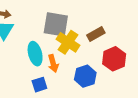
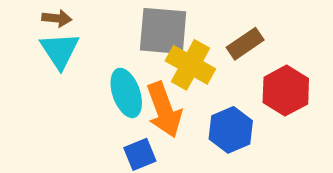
orange arrow: (53, 63) -> (164, 110), size x1.5

